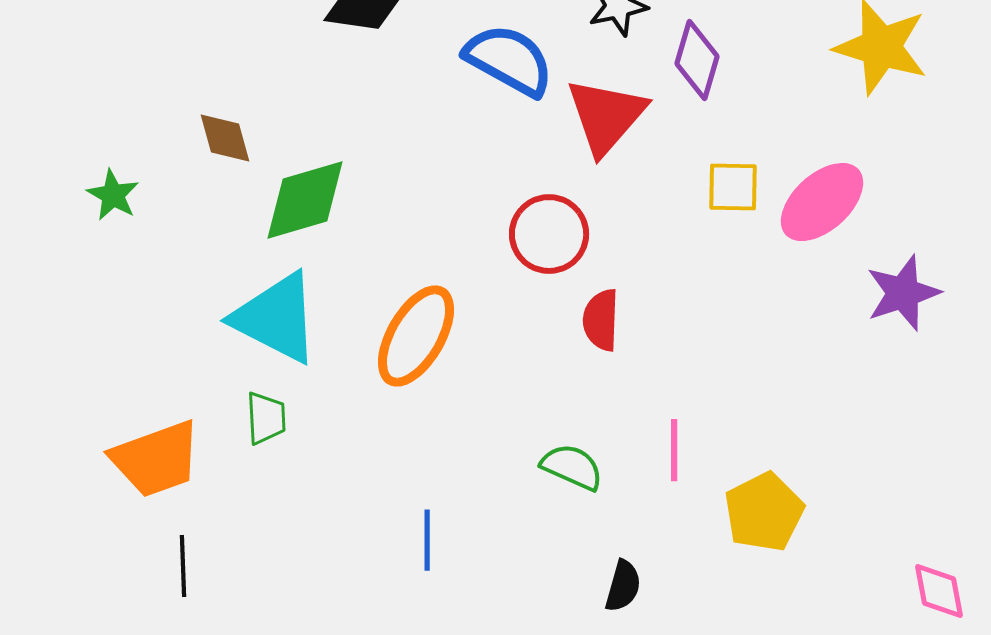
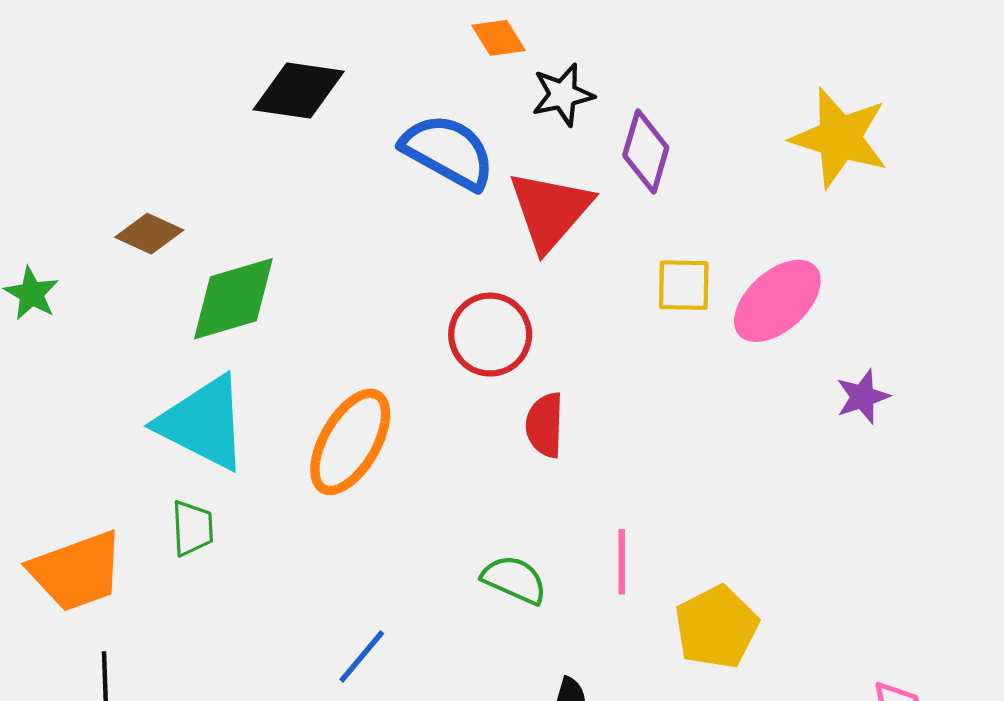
brown diamond: (225, 138) -> (149, 234), turned -50
purple star: (903, 293) -> (863, 397), size x0.7
blue line: (427, 540) -> (362, 657), turned 40

